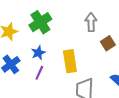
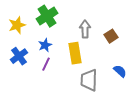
gray arrow: (91, 22) -> (85, 29), moved

